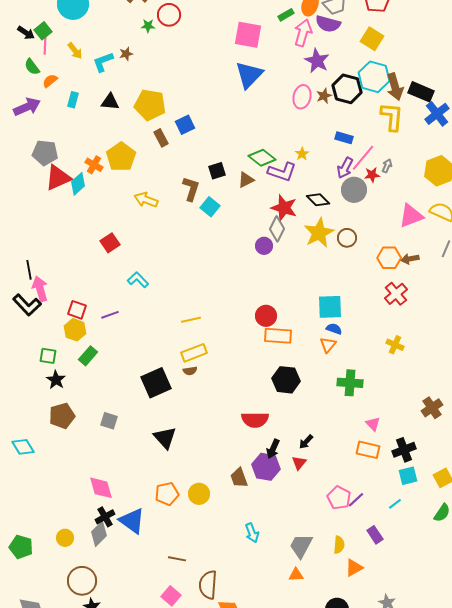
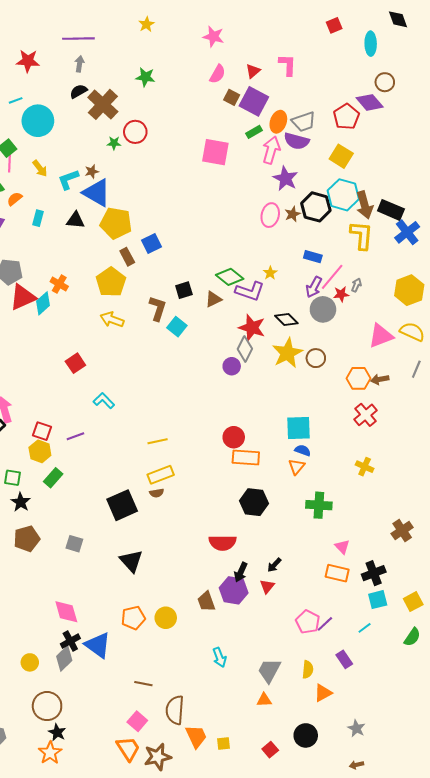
blue triangle: (249, 75) -> (97, 193), moved, turned -44
yellow pentagon: (121, 157) -> (111, 282), moved

